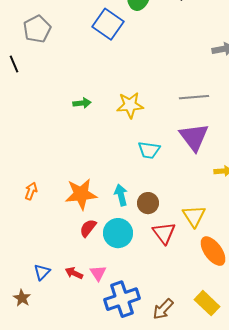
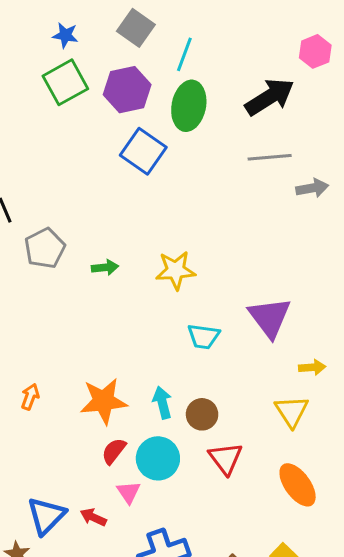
gray pentagon: (37, 29) -> (45, 248), moved
gray line: (194, 97) -> (270, 157), moved
yellow triangle: (194, 216) -> (292, 411), moved
blue triangle: (42, 272) -> (46, 516), size x1.6
pink triangle: (98, 273) -> (129, 492), moved

